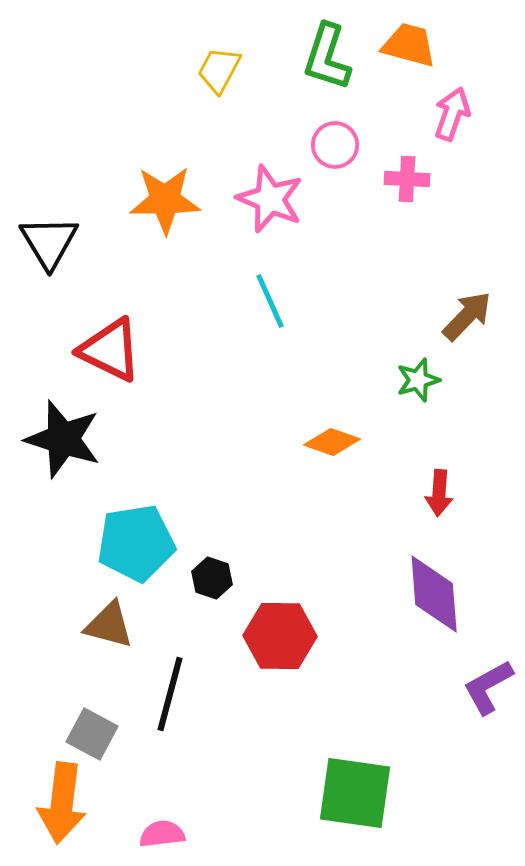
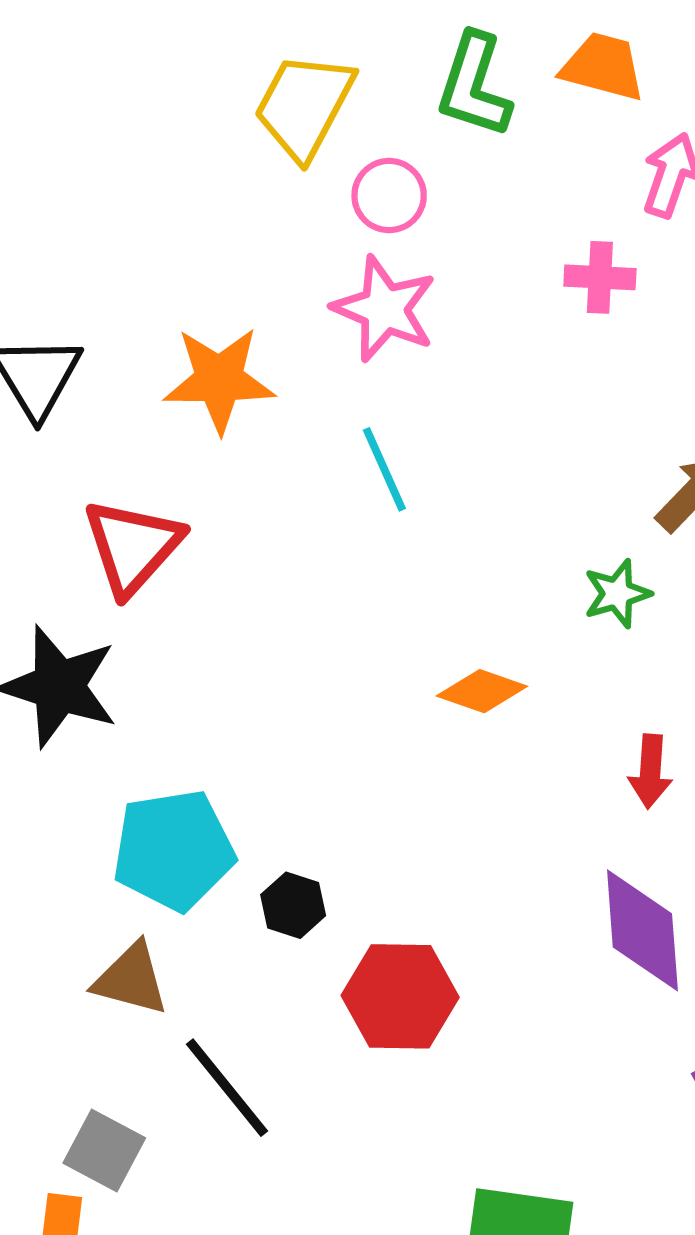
yellow trapezoid: (219, 70) -> (304, 106), size x1.5
pink circle: (335, 145) -> (389, 196), moved
orange star: (165, 200) -> (219, 380), moved
red triangle: (110, 350) -> (133, 546), turned 46
black line: (170, 694) -> (227, 1088), turned -54

